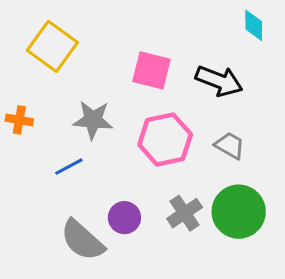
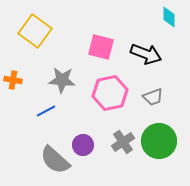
gray trapezoid: (230, 146) -> (153, 97), turned 130

